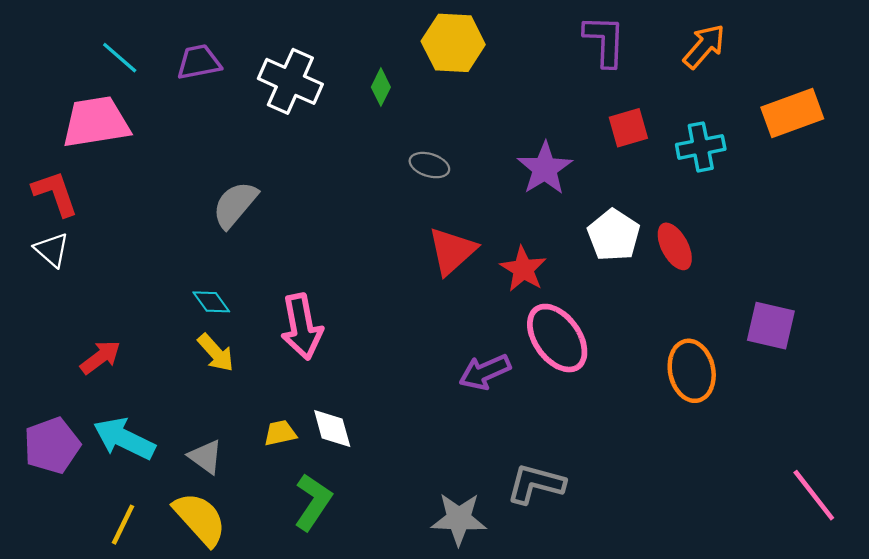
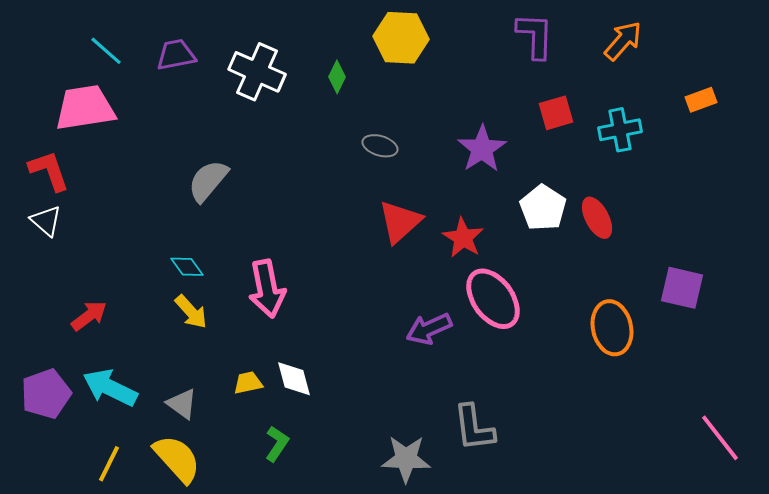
orange rectangle: (792, 113) -> (701, 100), size x0.6
gray L-shape: (536, 484) -> (474, 428), turned -112
green L-shape: (313, 502) -> (277, 444), size x0.7

